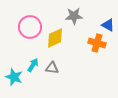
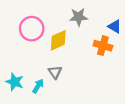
cyan arrow: (33, 65) -> (38, 86), moved
gray triangle: (52, 68) -> (55, 72), turned 48

